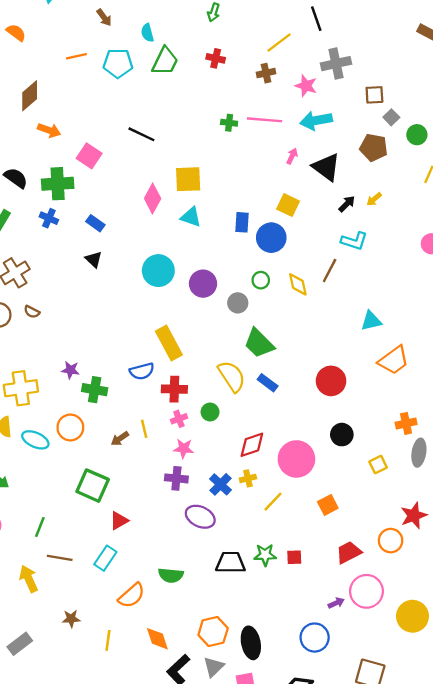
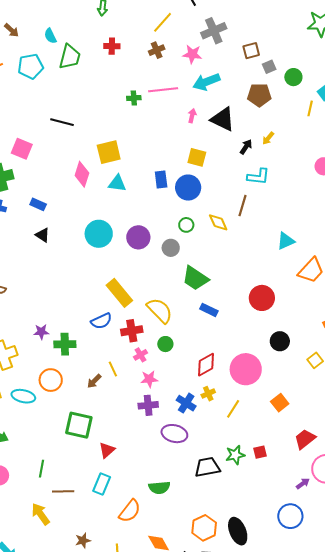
gray square: (391, 117) -> (269, 67), turned 32
yellow semicircle: (232, 376) -> (160, 310), moved

